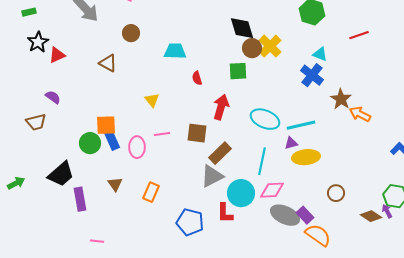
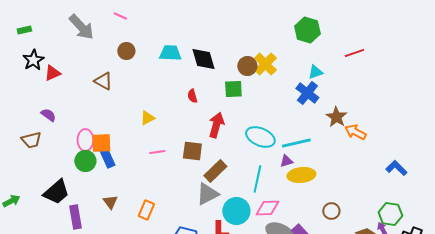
black diamond: (242, 28) -> (203, 59), moved
cyan trapezoid: (175, 51) -> (170, 53), moved
cyan triangle: (320, 54) -> (315, 72), turned -42
yellow triangle: (152, 100) -> (147, 118), turned 42
pink ellipse: (137, 147) -> (85, 140), moved

